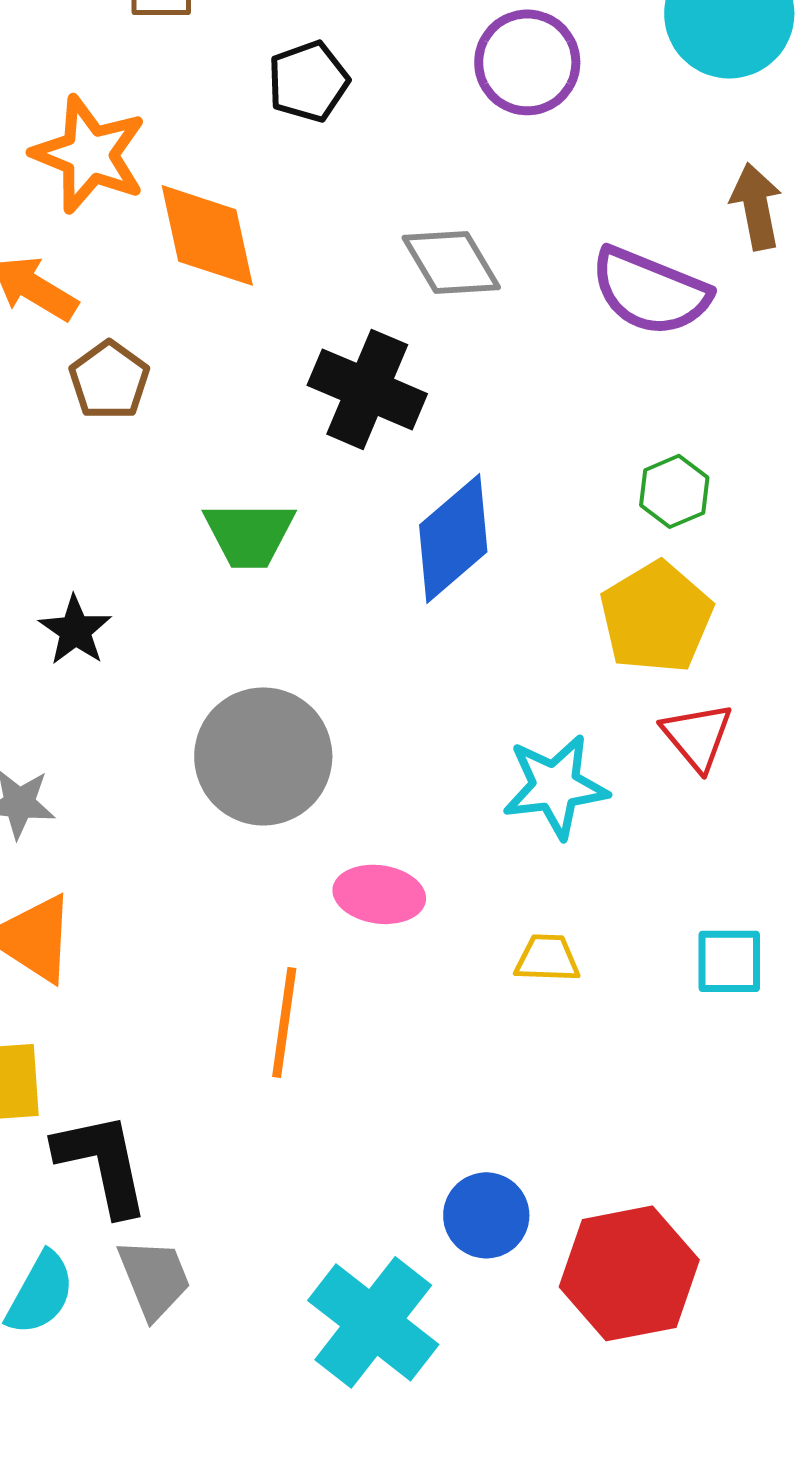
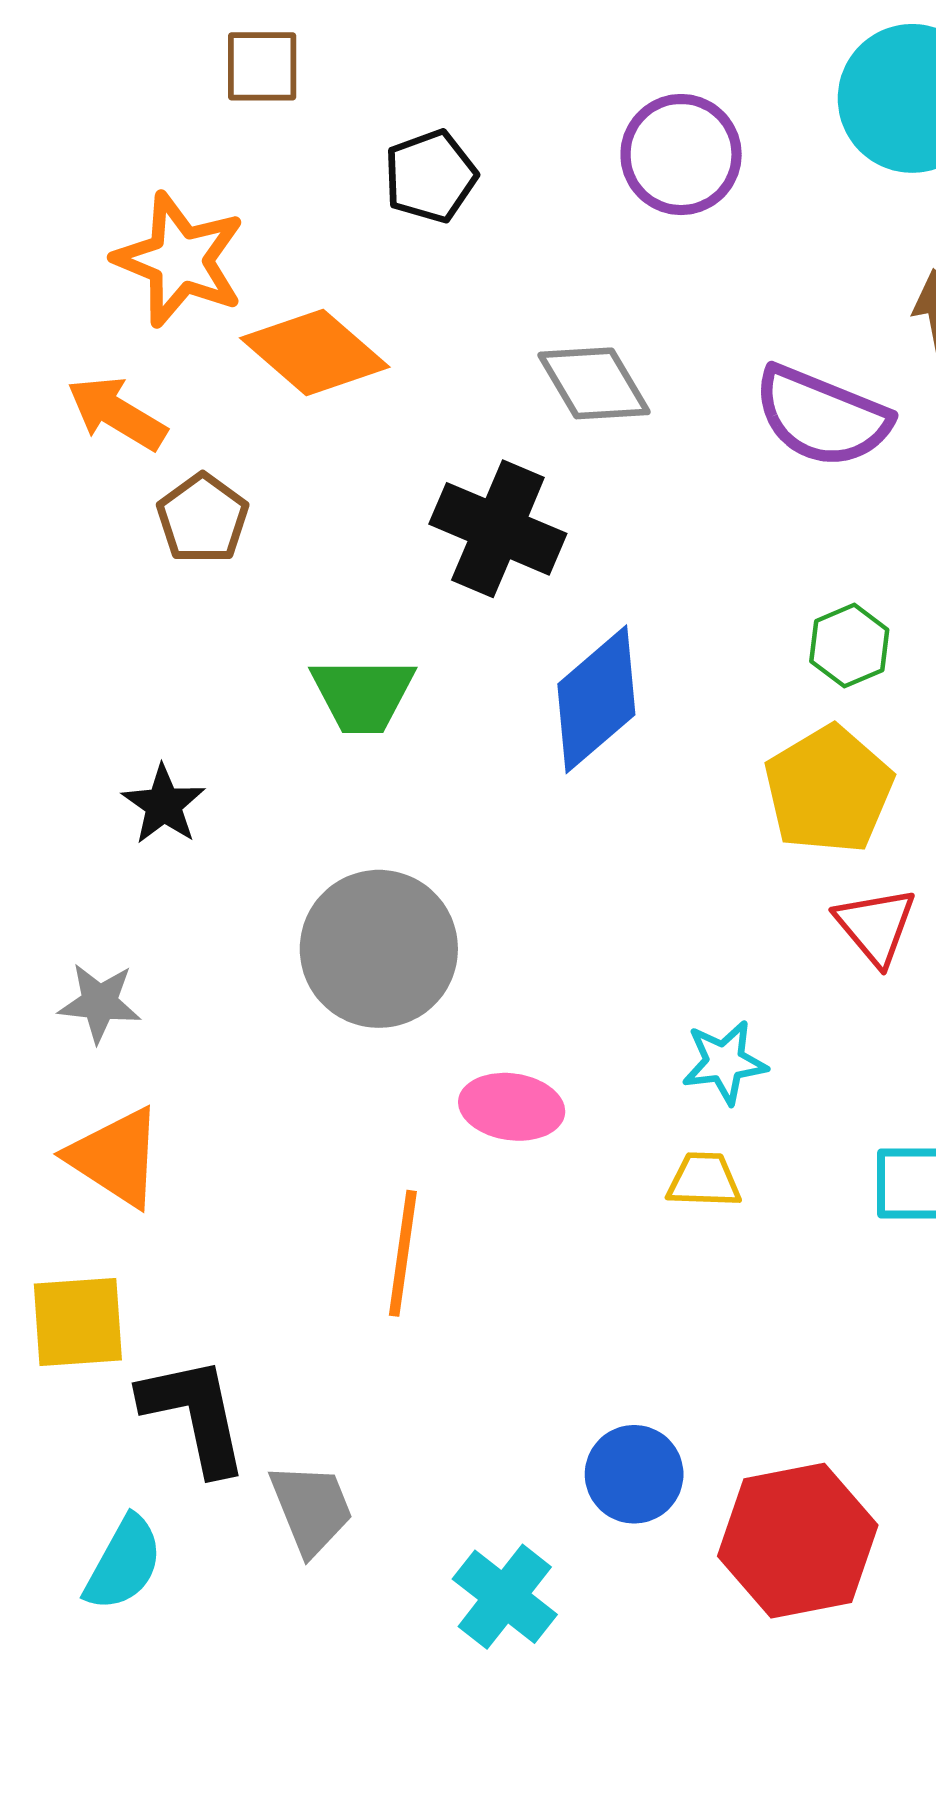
orange diamond: (207, 235) -> (315, 353), turned -37
cyan star: (555, 786) -> (725, 1062), moved, size x0.7
gray trapezoid: (154, 1278) -> (311, 1509), moved
cyan cross: (373, 1322) -> (505, 1597), size x0.7

